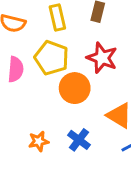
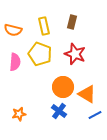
orange circle: (75, 88) -> (63, 87), moved
orange star: (39, 141) -> (19, 114), moved

